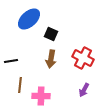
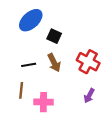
brown arrow: (51, 59) -> (54, 63), turned -36
black line: (11, 61) -> (29, 65), moved

